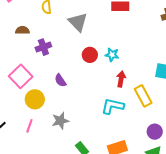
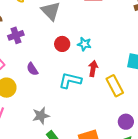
cyan L-shape: (113, 106) -> (70, 80), moved
gray star: (60, 121) -> (41, 116), moved

